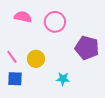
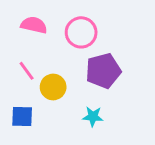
purple pentagon: (87, 48) -> (103, 71), moved, turned -30
pink line: (12, 57) -> (27, 71), moved

